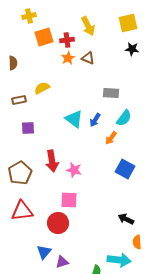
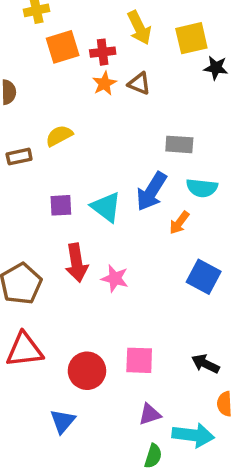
yellow square: (128, 23) -> (191, 38), moved
cyan semicircle: (124, 118) -> (202, 188), turned 60
cyan triangle: (74, 119) -> (106, 207), moved
blue arrow: (95, 120) -> (151, 191), size x1.6
purple square: (28, 128) -> (61, 205), moved
pink square: (69, 200) -> (139, 360), moved
purple triangle: (62, 262) -> (150, 414), moved

